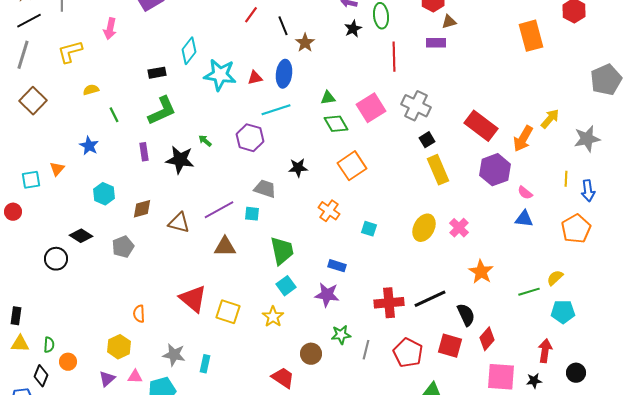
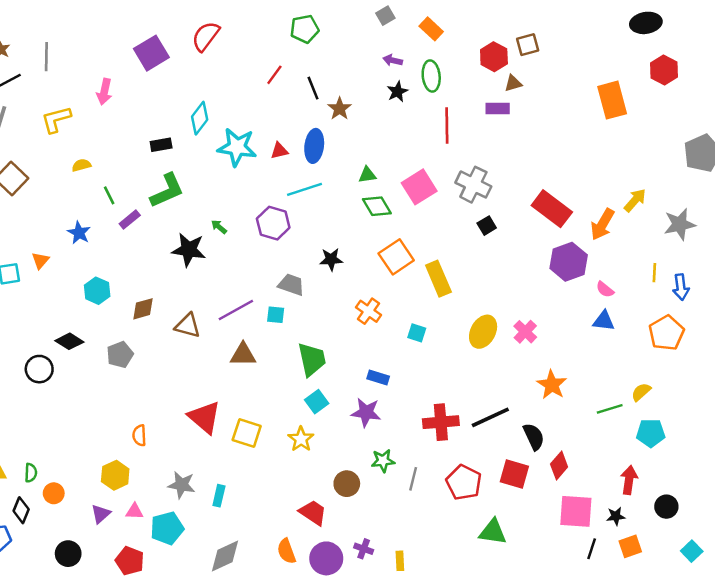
purple rectangle: (144, 152) -> (130, 220), moved, turned 60
yellow rectangle: (438, 170) -> (438, 279), moved

